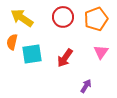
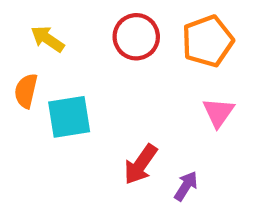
yellow arrow: (22, 18) -> (48, 39), size x0.7
red arrow: (65, 58) -> (141, 164), moved

